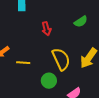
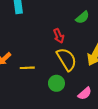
red arrow: (46, 29) -> (59, 36), moved

